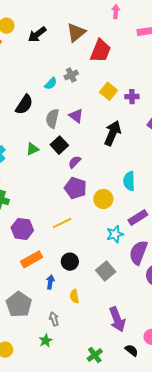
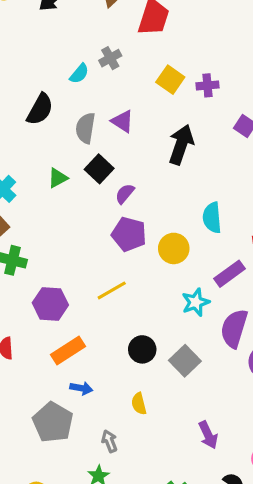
black circle: (70, 262) -> (142, 349), moved
blue arrow: (50, 282) -> (81, 388), moved, turned 96
purple arrow: (117, 319) -> (208, 435), size x0.7

